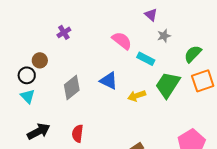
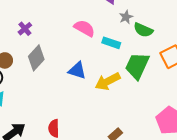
green semicircle: (193, 54) -> (143, 30), moved, turned -102
gray diamond: (72, 87) -> (36, 58), moved
yellow arrow: (137, 96) -> (108, 81), size x1.4

